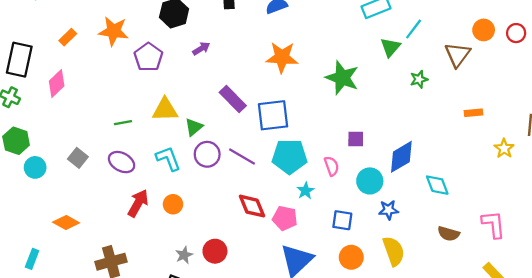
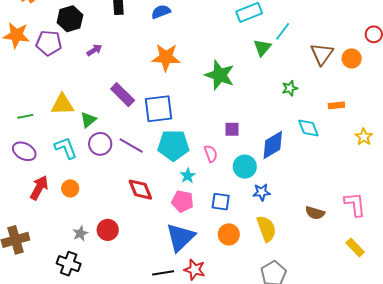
orange circle: (484, 30) -> (352, 58), moved
purple pentagon: (148, 57) -> (49, 43), moved, turned -30
green star: (419, 79) -> (290, 88), moved
cyan diamond: (437, 185) -> (308, 128), moved
pink pentagon: (285, 218) -> (182, 201), moved

